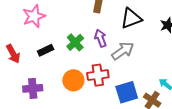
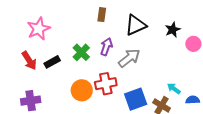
purple arrow: (101, 38) -> (106, 47), turned 42
red arrow: (13, 54) -> (29, 61), moved
purple cross: (33, 88) -> (31, 101), moved

